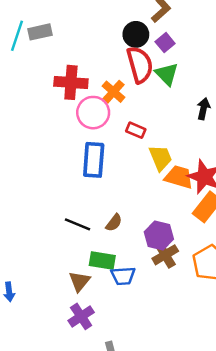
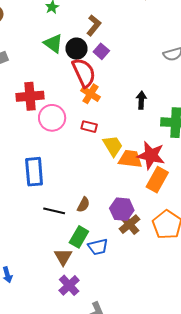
green triangle: (167, 74) -> (53, 43), moved
orange cross: (114, 92) -> (90, 94), moved
blue rectangle: (94, 160) -> (34, 172), moved
green rectangle: (102, 260) -> (79, 237), turned -60

